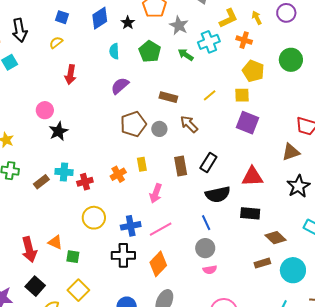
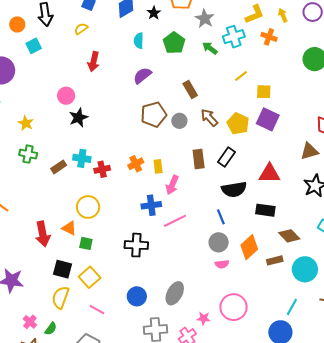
yellow pentagon: (253, 71) -> (238, 124), moved
yellow line: (210, 95) -> (241, 76), moved
brown rectangle: (168, 97) -> (190, 89), turned 42
yellow rectangle: (142, 164) -> (158, 166), moved
yellow circle: (94, 218) -> (88, 207), moved
blue cross: (131, 226) -> (151, 205), moved
orange diamond: (158, 264) -> (249, 247), moved
black square: (35, 286) -> (62, 269), moved, turned -30

